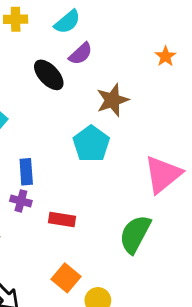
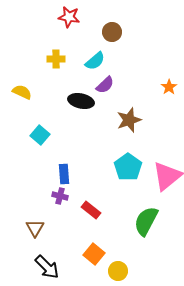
black ellipse: (49, 75) -> (81, 101), turned -35
cyan pentagon: (91, 144) -> (128, 167), moved
red rectangle: (62, 220) -> (91, 210), turned 30

